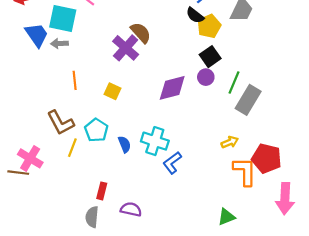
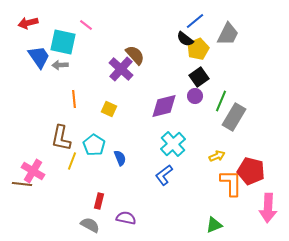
brown L-shape: (61, 123) -> (61, 138), turned 40
cyan cross: (155, 141) -> (173, 144), moved, turned 30
gray semicircle: (92, 217) -> (90, 225), turned 114

